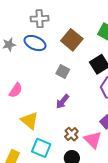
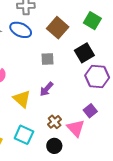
gray square: (63, 71) -> (48, 59), turned -32
yellow triangle: (30, 121) -> (22, 99), moved

